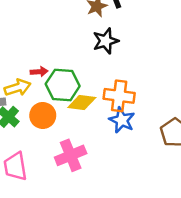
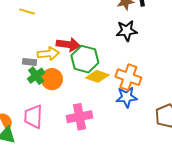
red arrow: (39, 72) -> (68, 44), size x1.6
orange circle: (43, 115) -> (52, 79), moved
blue star: (122, 120) -> (127, 97), turned 30

